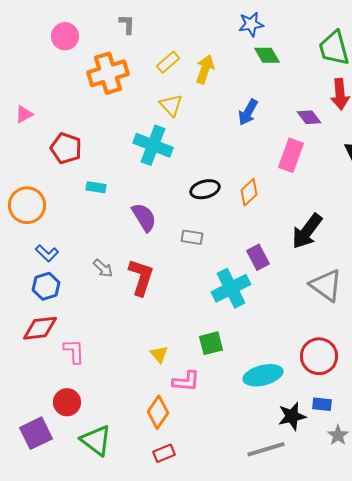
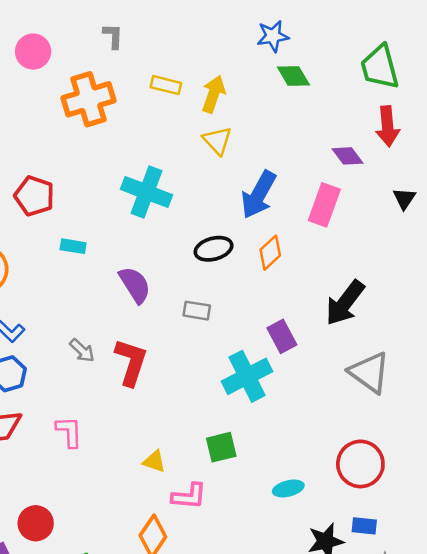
yellow rectangle: (168, 62) -> (166, 85), turned 55
yellow triangle: (171, 105) -> (217, 140), moved
blue arrow: (248, 112) -> (259, 195), moved, size x1.4
pink L-shape: (74, 351) -> (69, 432), moved
yellow triangle: (159, 354) -> (154, 461), turned -30
cyan ellipse: (263, 375) -> (288, 488), size x0.6

